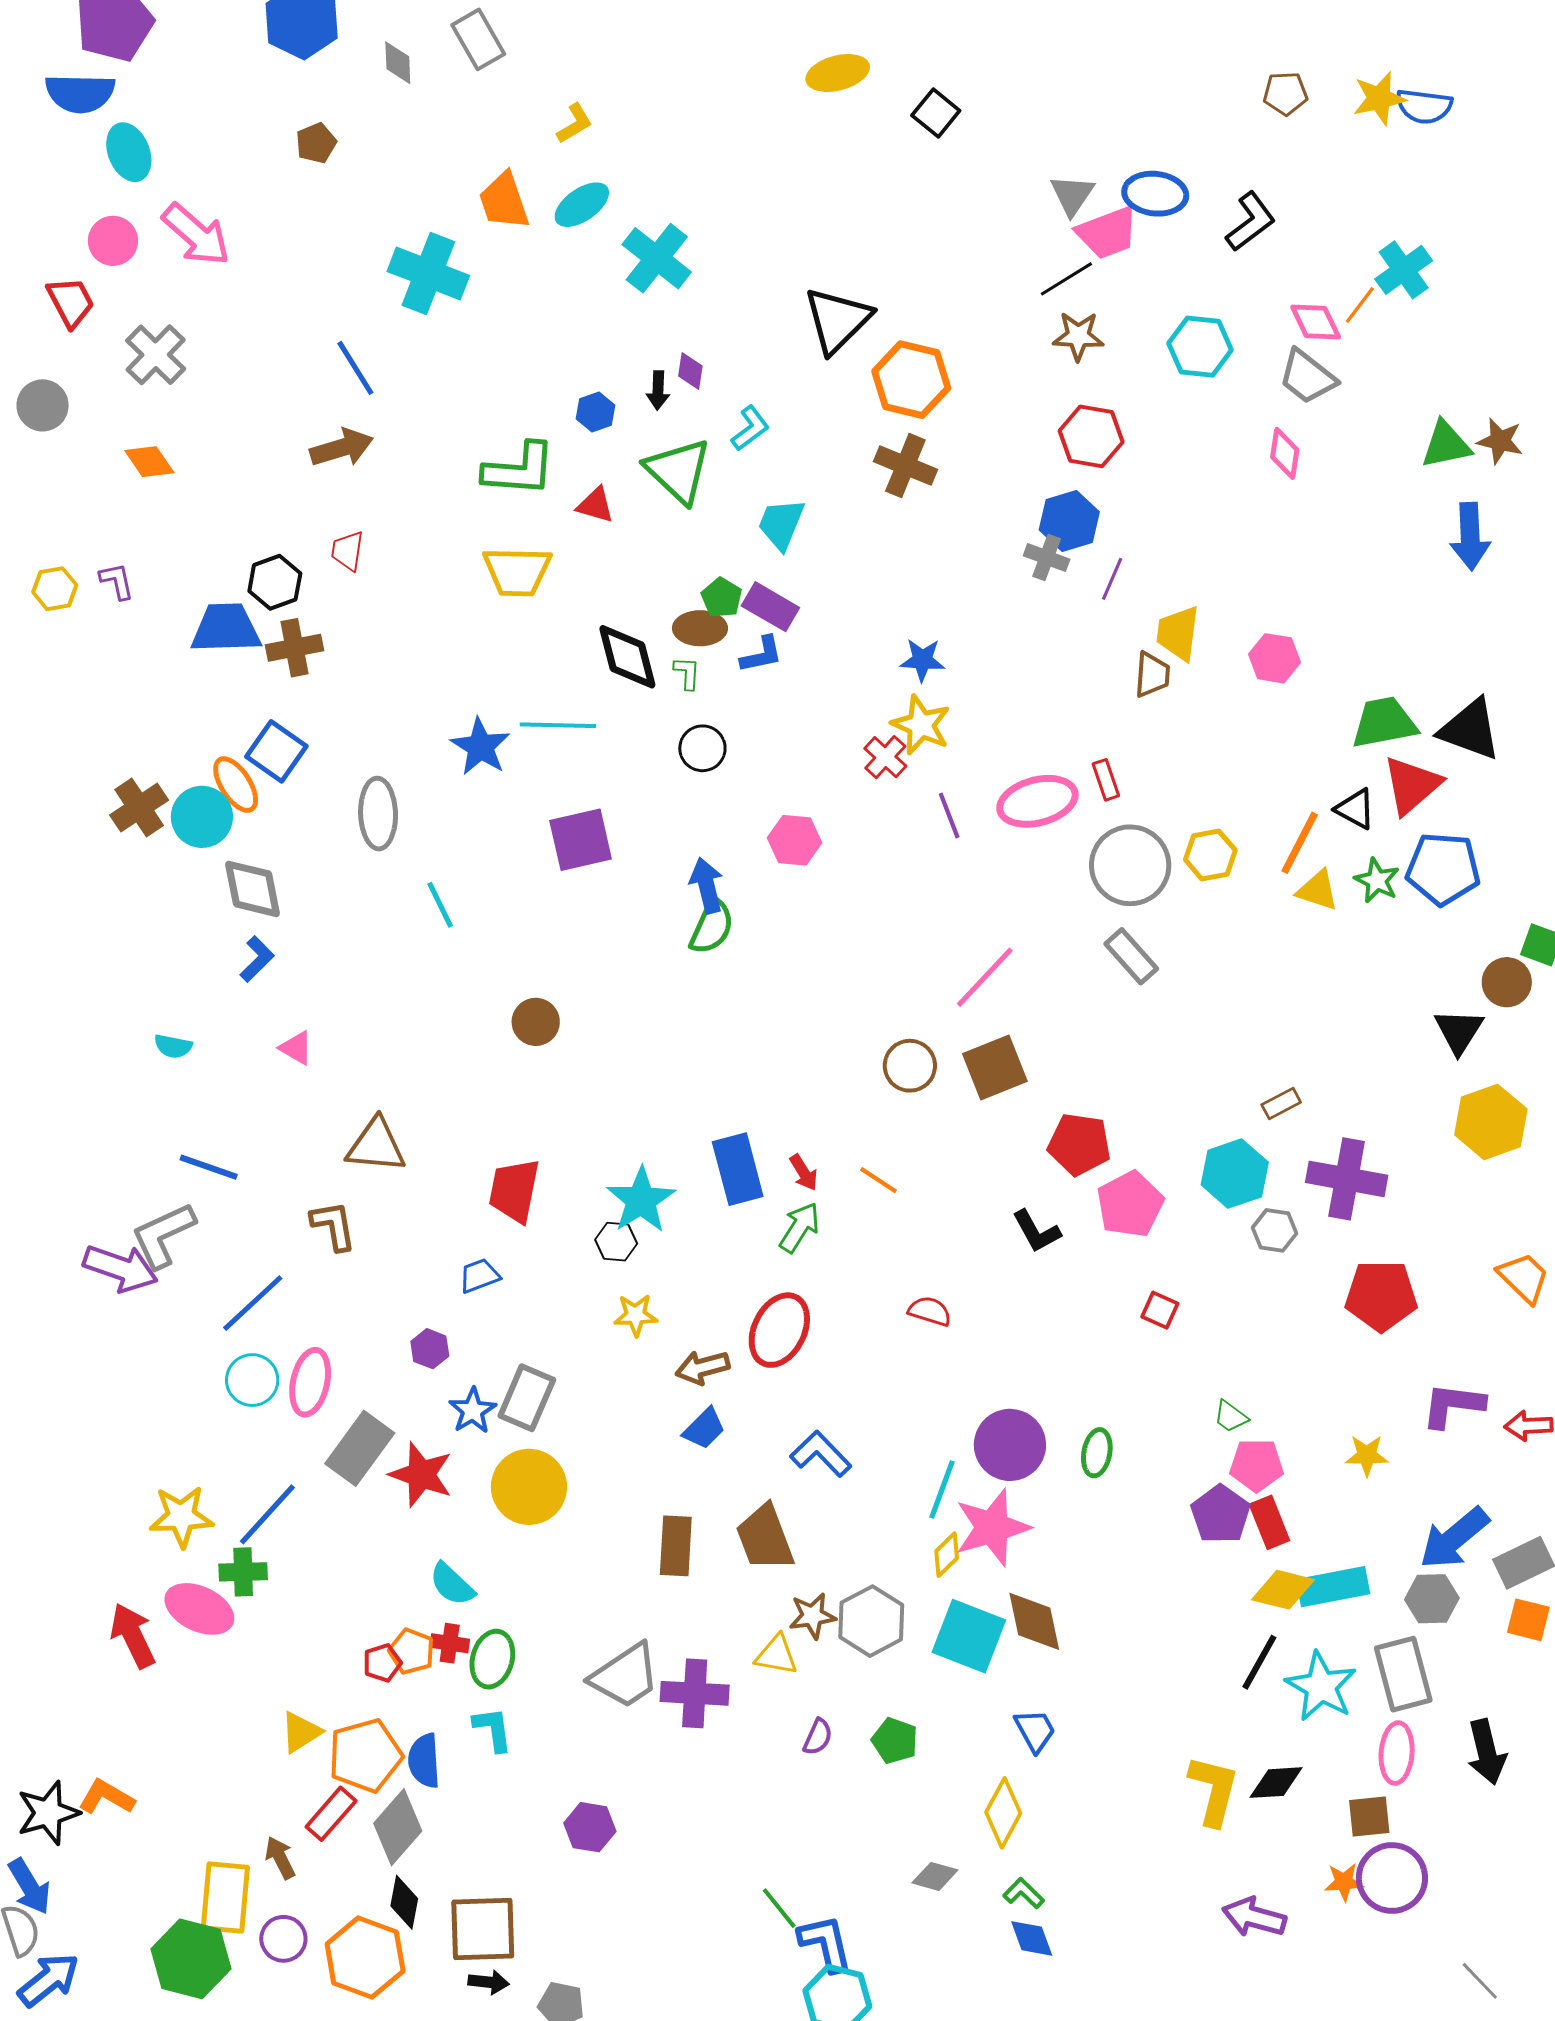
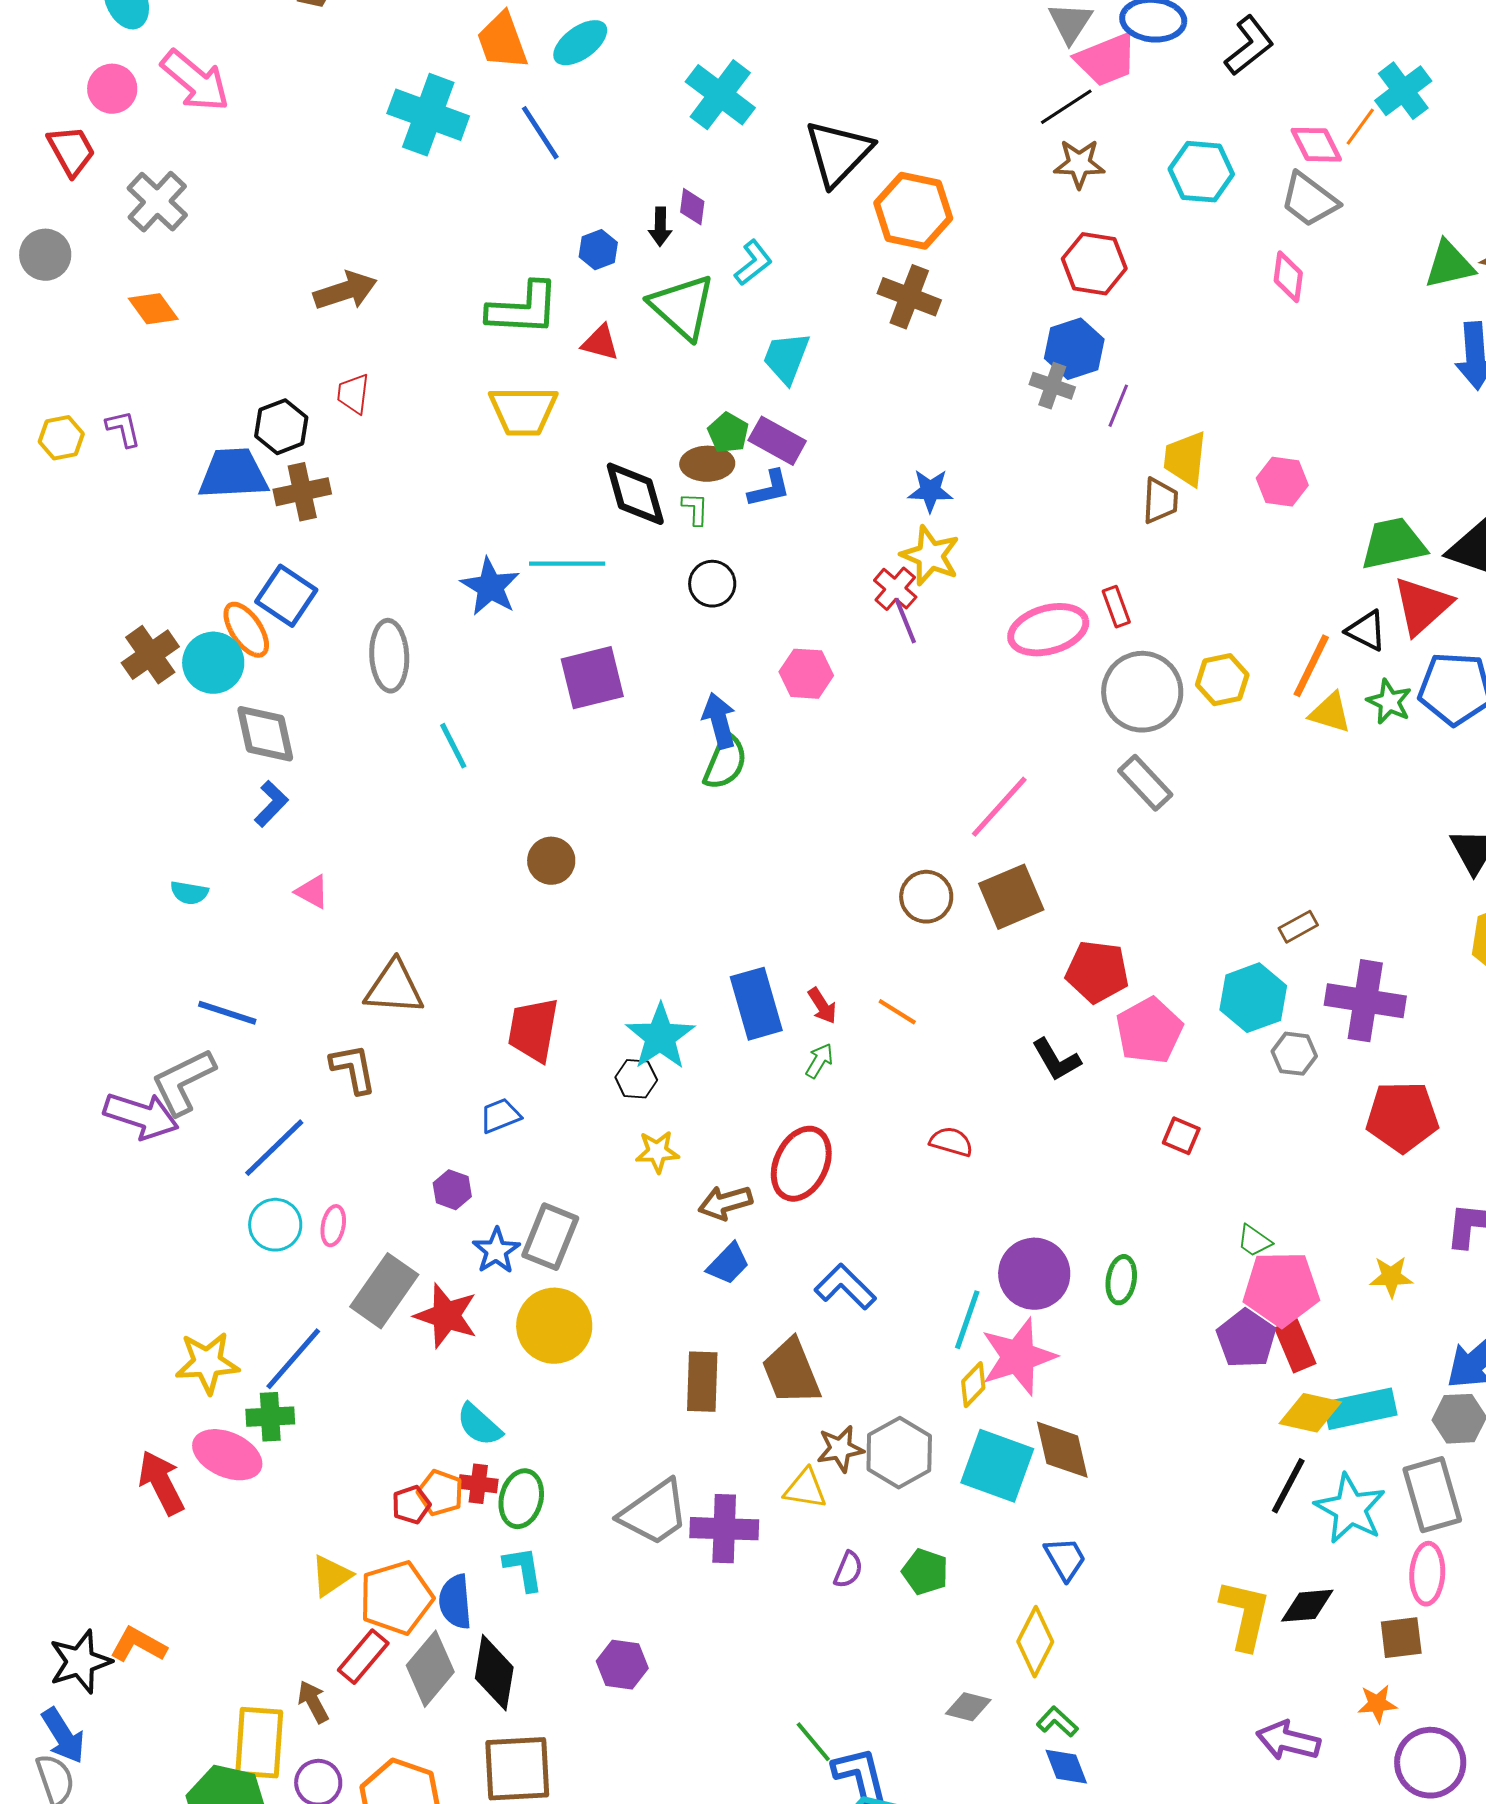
cyan cross: (657, 258) -> (720, 95), moved
blue line: (355, 368) -> (540, 133), moved
purple line: (949, 815) -> (905, 621), moved
green arrow: (799, 1227) -> (819, 1061), size x0.7
pink ellipse: (310, 1382) -> (333, 1226), size x0.6
pink pentagon: (1257, 1465) -> (1281, 1289), size x1.4
purple circle: (1392, 1878) -> (1430, 1763), moved
black diamond: (404, 1902) -> (494, 1673), moved, size x1.4

